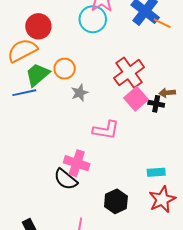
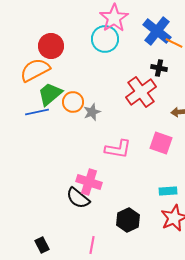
orange circle: (65, 69) -> (73, 102), moved
pink square: (136, 99) -> (161, 143), moved, turned -30
black cross: (156, 104) -> (159, 68), moved

